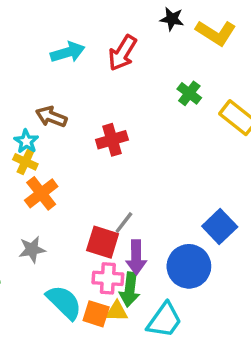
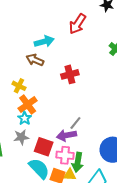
cyan arrow: (68, 52) -> (44, 42), moved
cyan star: (26, 141) -> (25, 118), moved
red square: (103, 242) -> (44, 147), moved
purple arrow: (136, 257) -> (66, 135), moved, turned 78

